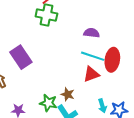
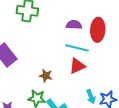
red ellipse: (112, 60) -> (98, 30), moved
brown star: (68, 94) -> (46, 76), moved

